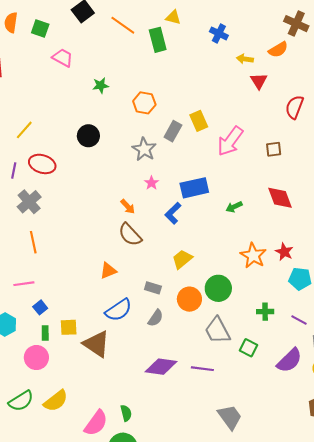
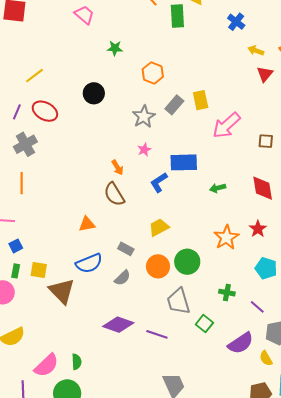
red star: (284, 252) -> (258, 229), moved

